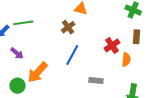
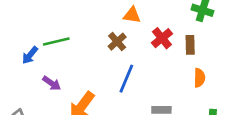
brown rectangle: (136, 37) -> (190, 45), moved
red cross: (112, 45) -> (162, 38), moved

